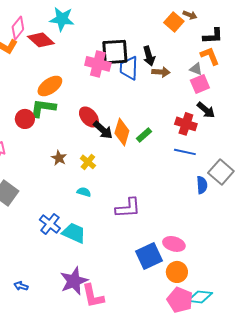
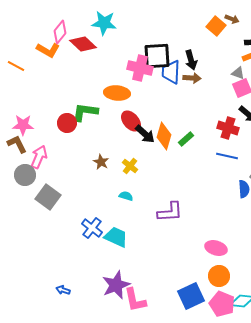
brown arrow: (161, 72) -> (192, 78), moved
orange ellipse: (50, 86) -> (117, 93), moved, turned 40
blue square: (149, 256) -> (191, 296), moved

